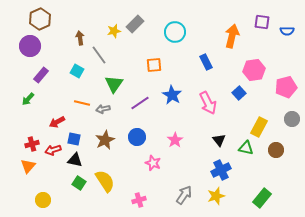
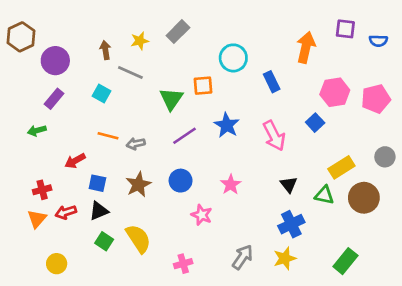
brown hexagon: (40, 19) -> (21, 37), moved
yellow star: (114, 31) -> (140, 41), moved
cyan circle: (175, 32) -> (233, 58), moved
purple circle: (30, 46) -> (55, 61), moved
gray line: (99, 55) -> (130, 72), turned -30
green triangle: (114, 84) -> (171, 99), moved
pink pentagon: (286, 87) -> (376, 99), moved
green arrow: (28, 99) -> (37, 130), turned 32
yellow rectangle: (259, 127) -> (341, 167), turned 30
red arrow: (53, 150) -> (66, 212), moved
brown circle: (276, 150) -> (364, 198), size x1.5
black triangle: (75, 160) -> (99, 211), turned -35

